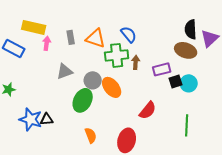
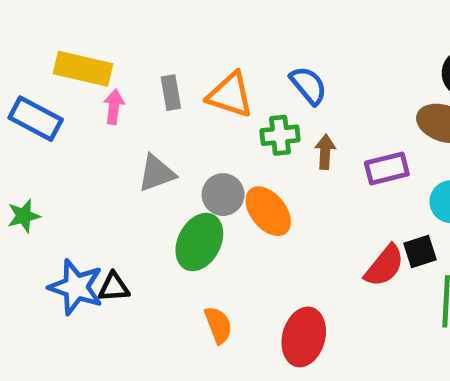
green cross: (117, 55) -> (280, 135), size x0.7
black square: (176, 81) -> (420, 252), moved
red semicircle: (148, 110) -> (384, 266), moved

